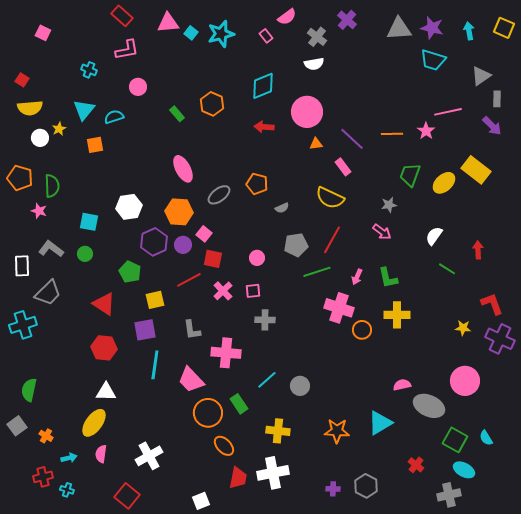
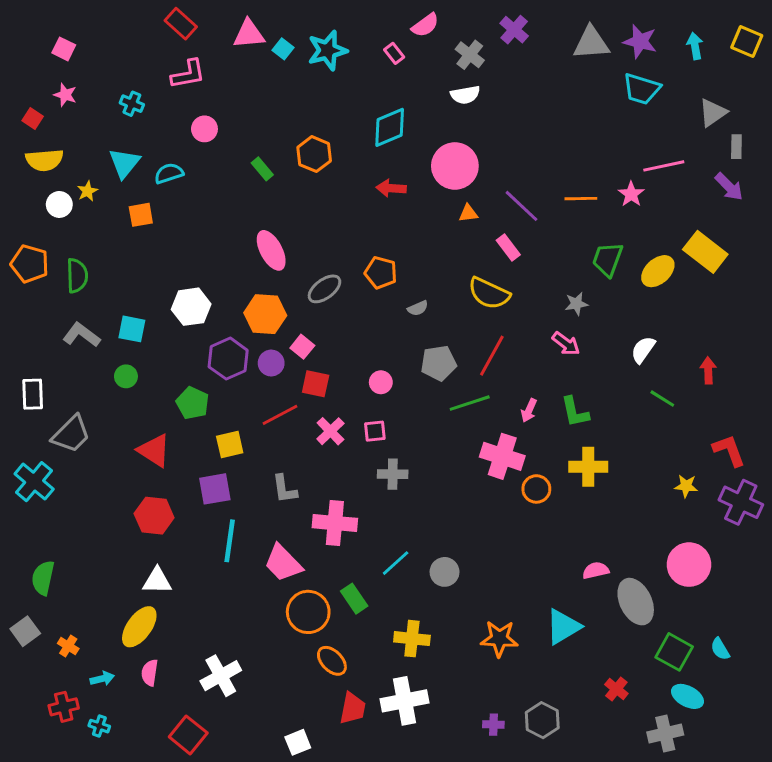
pink star: (39, 211) -> (65, 95), moved
gray L-shape: (51, 249) -> (81, 335), moved
cyan cross: (23, 325) -> (34, 482), turned -32
gray ellipse: (429, 406) -> (636, 602), turned 40

